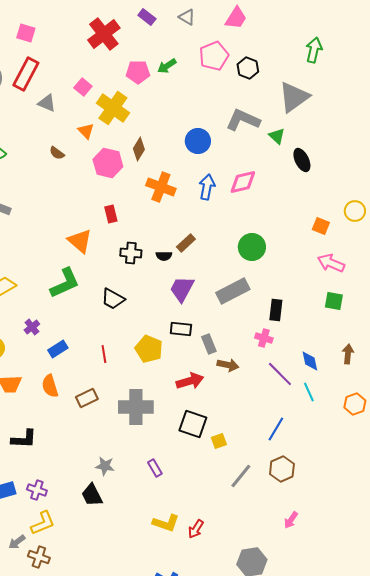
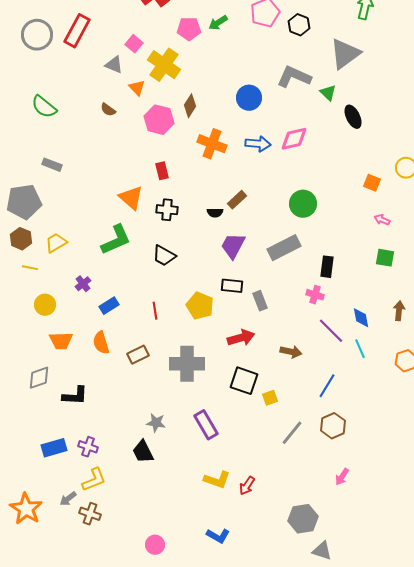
gray triangle: (47, 103) -> (114, 65), moved
blue arrow: (207, 187) -> (258, 144), turned 85
black cross: (131, 253) -> (167, 210), moved
pink arrow: (331, 263) -> (382, 220), size x0.6
brown arrow: (228, 365) -> (291, 352), moved
purple rectangle: (155, 468) -> (206, 425), size x1.6

